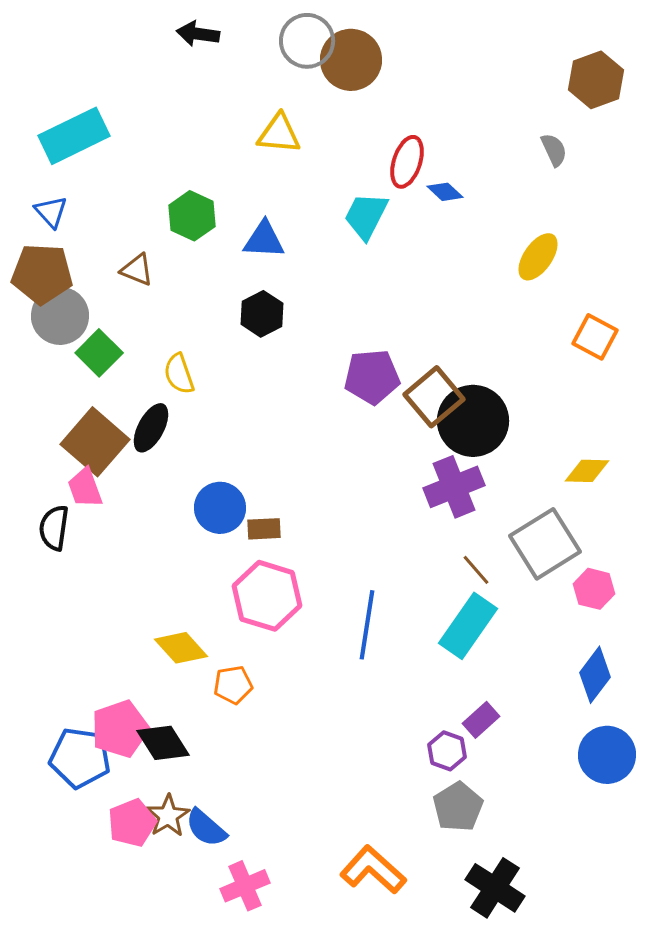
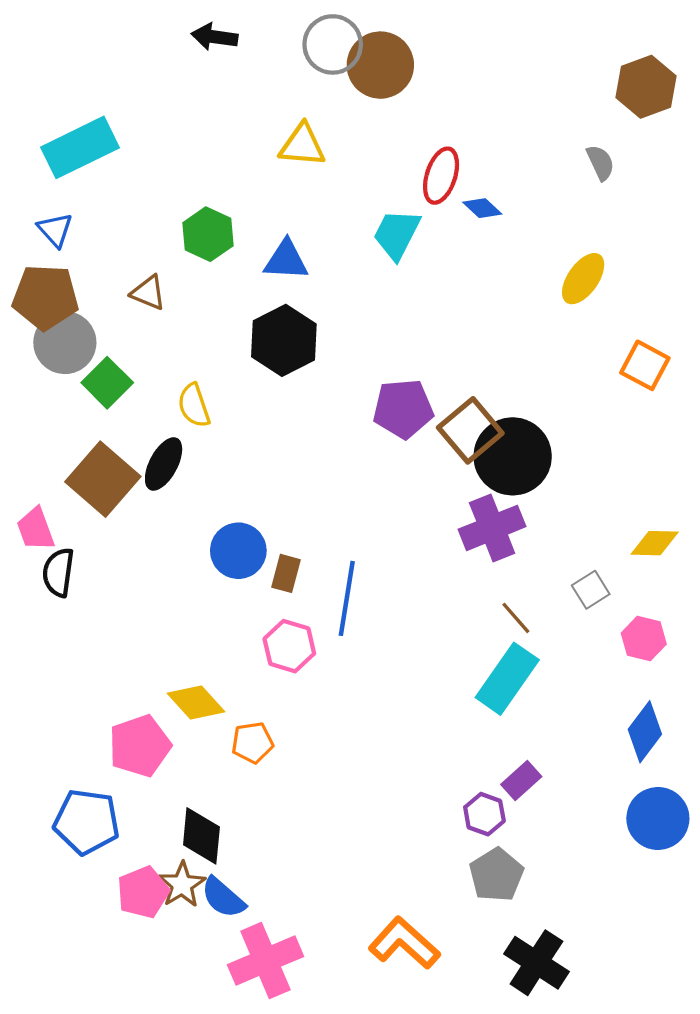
black hexagon: (262, 314) -> (284, 340), size x1.4
yellow diamond: (587, 471) -> (655, 543), moved
pink trapezoid: (85, 488) -> (36, 529), moved
brown rectangle: (264, 529) -> (286, 573), turned -72
gray square: (545, 544) -> (591, 590), size x0.5
pink hexagon: (267, 596) -> (289, 646), size x0.7
blue line: (367, 625) -> (347, 598), moved
pink pentagon: (120, 729) -> (140, 746), moved
black diamond: (163, 743) -> (201, 836), moved, turned 38
pink cross: (245, 886) -> (265, 961), size x1.4

